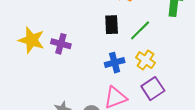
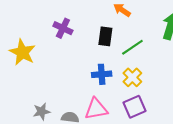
yellow star: (31, 40) -> (22, 52), moved
purple cross: (61, 44) -> (63, 28), moved

